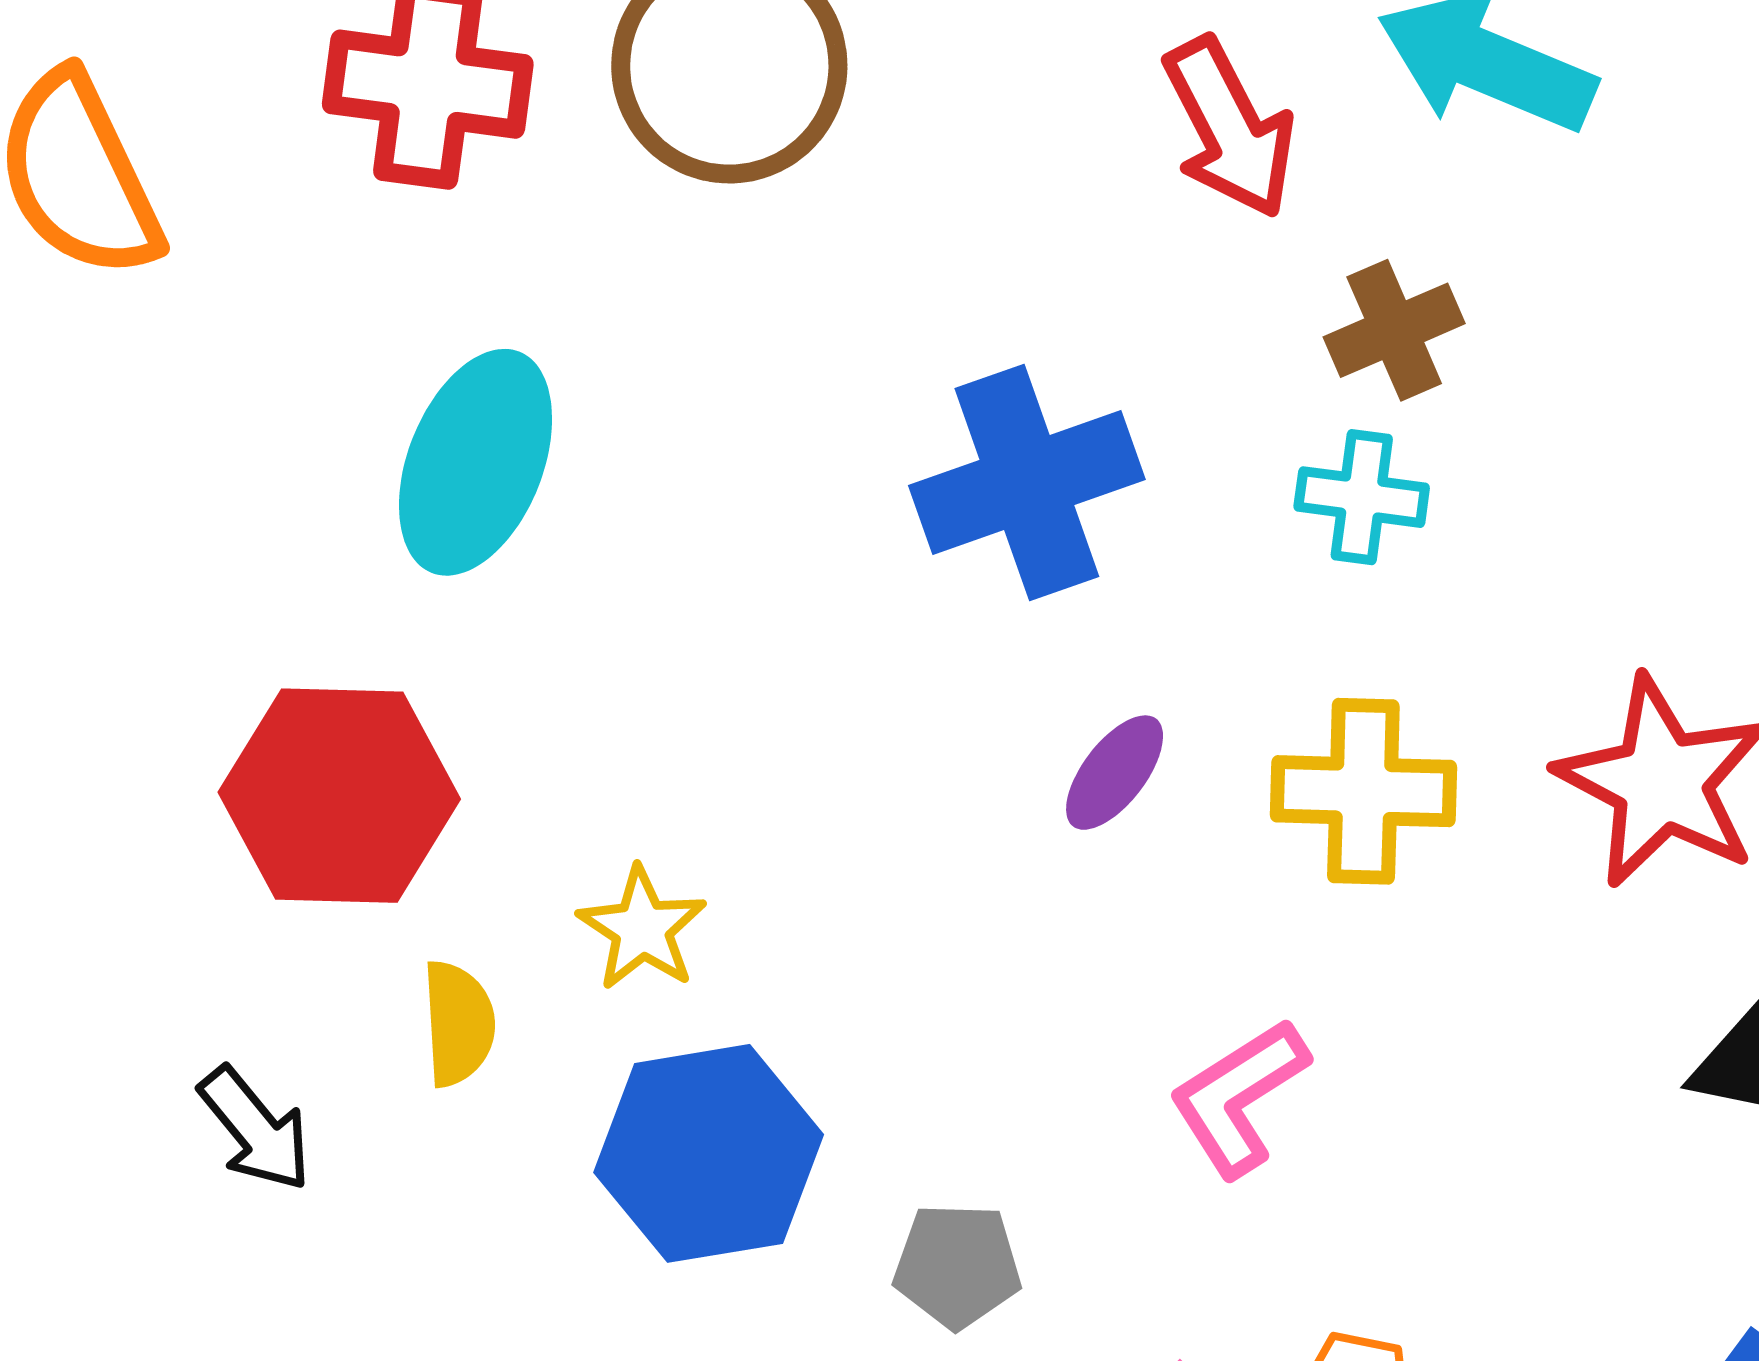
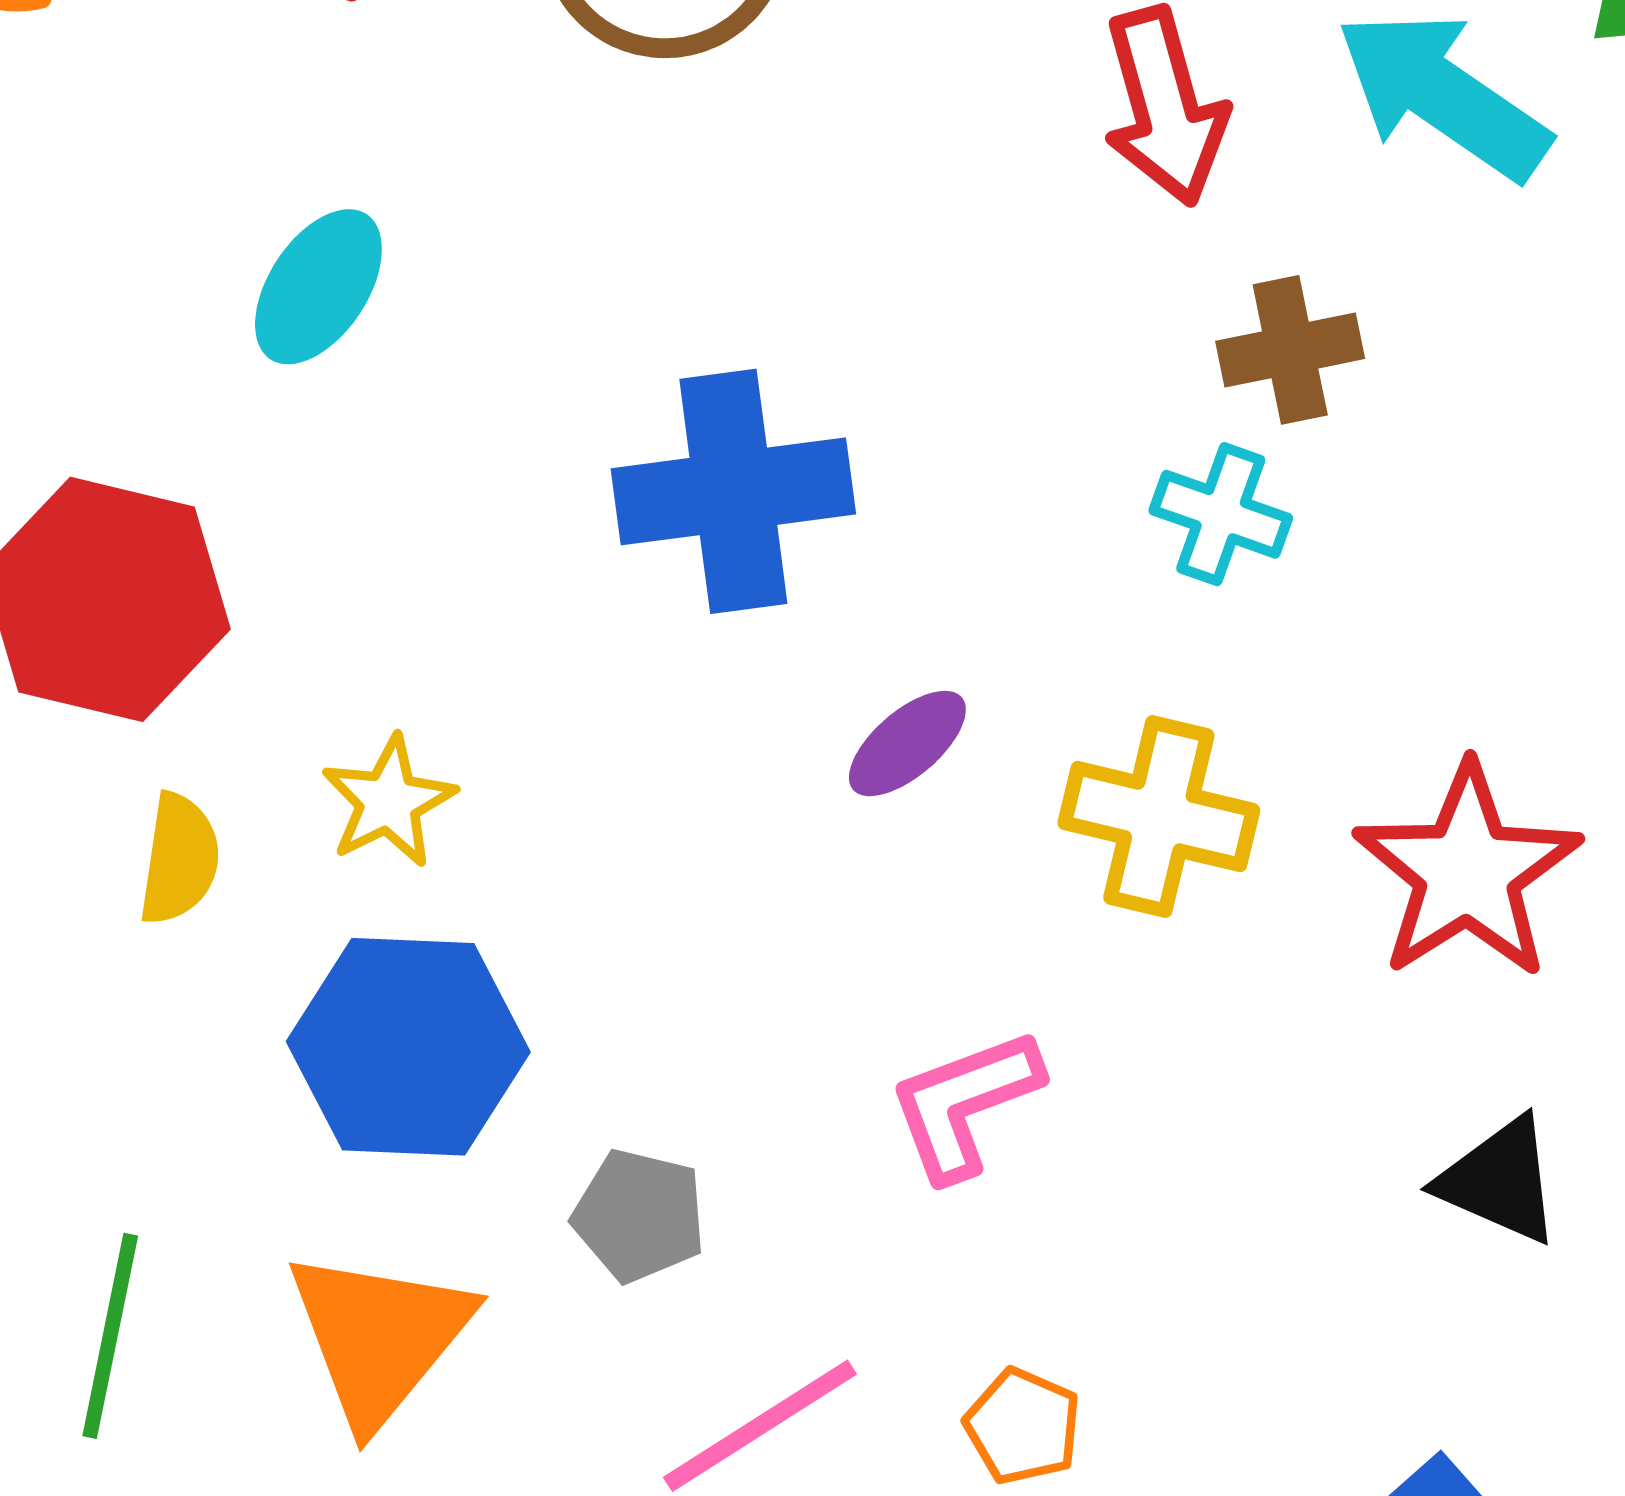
cyan ellipse: (476, 462) -> (318, 287), size x0.7
blue cross: (1027, 483) -> (733, 491), moved

